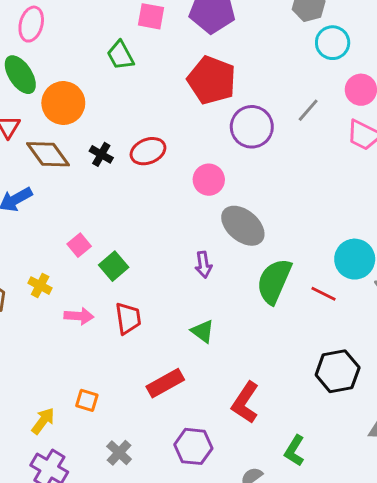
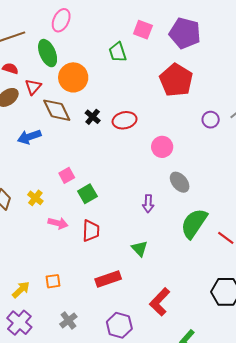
purple circle: (252, 127) -> (211, 120), moved, size x0.6
gray ellipse: (243, 226) -> (180, 182), size x0.7
orange square: (87, 400) -> (53, 281), turned -35

